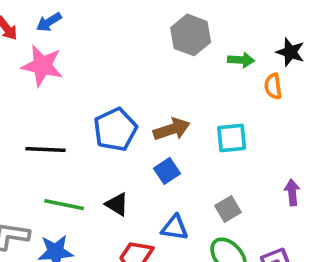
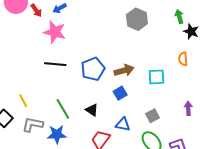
green arrow: (241, 60) -> (179, 16), moved, turned -112
orange semicircle: (273, 86) -> (183, 59), moved
black line: (46, 150) -> (55, 64), moved
green line: (64, 205) -> (63, 109), turned 45

